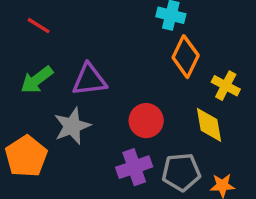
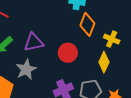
red circle: (146, 121) -> (68, 53), moved
yellow diamond: (209, 125) -> (104, 62), turned 40

